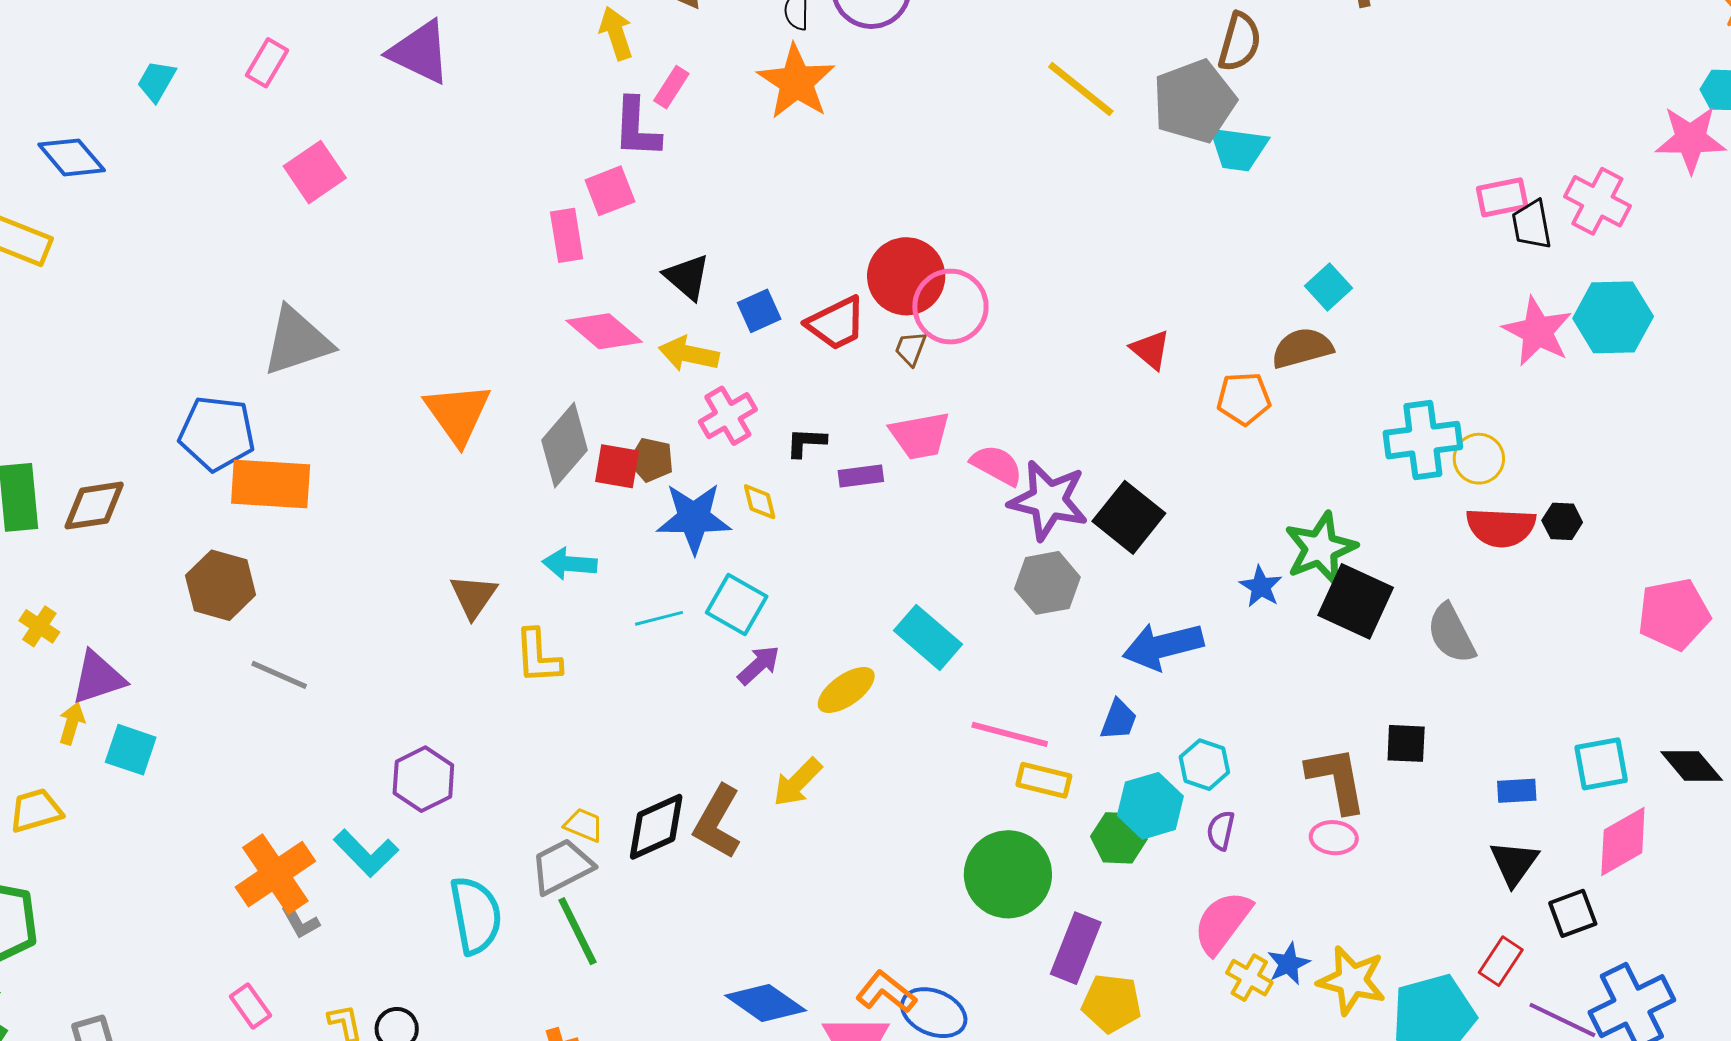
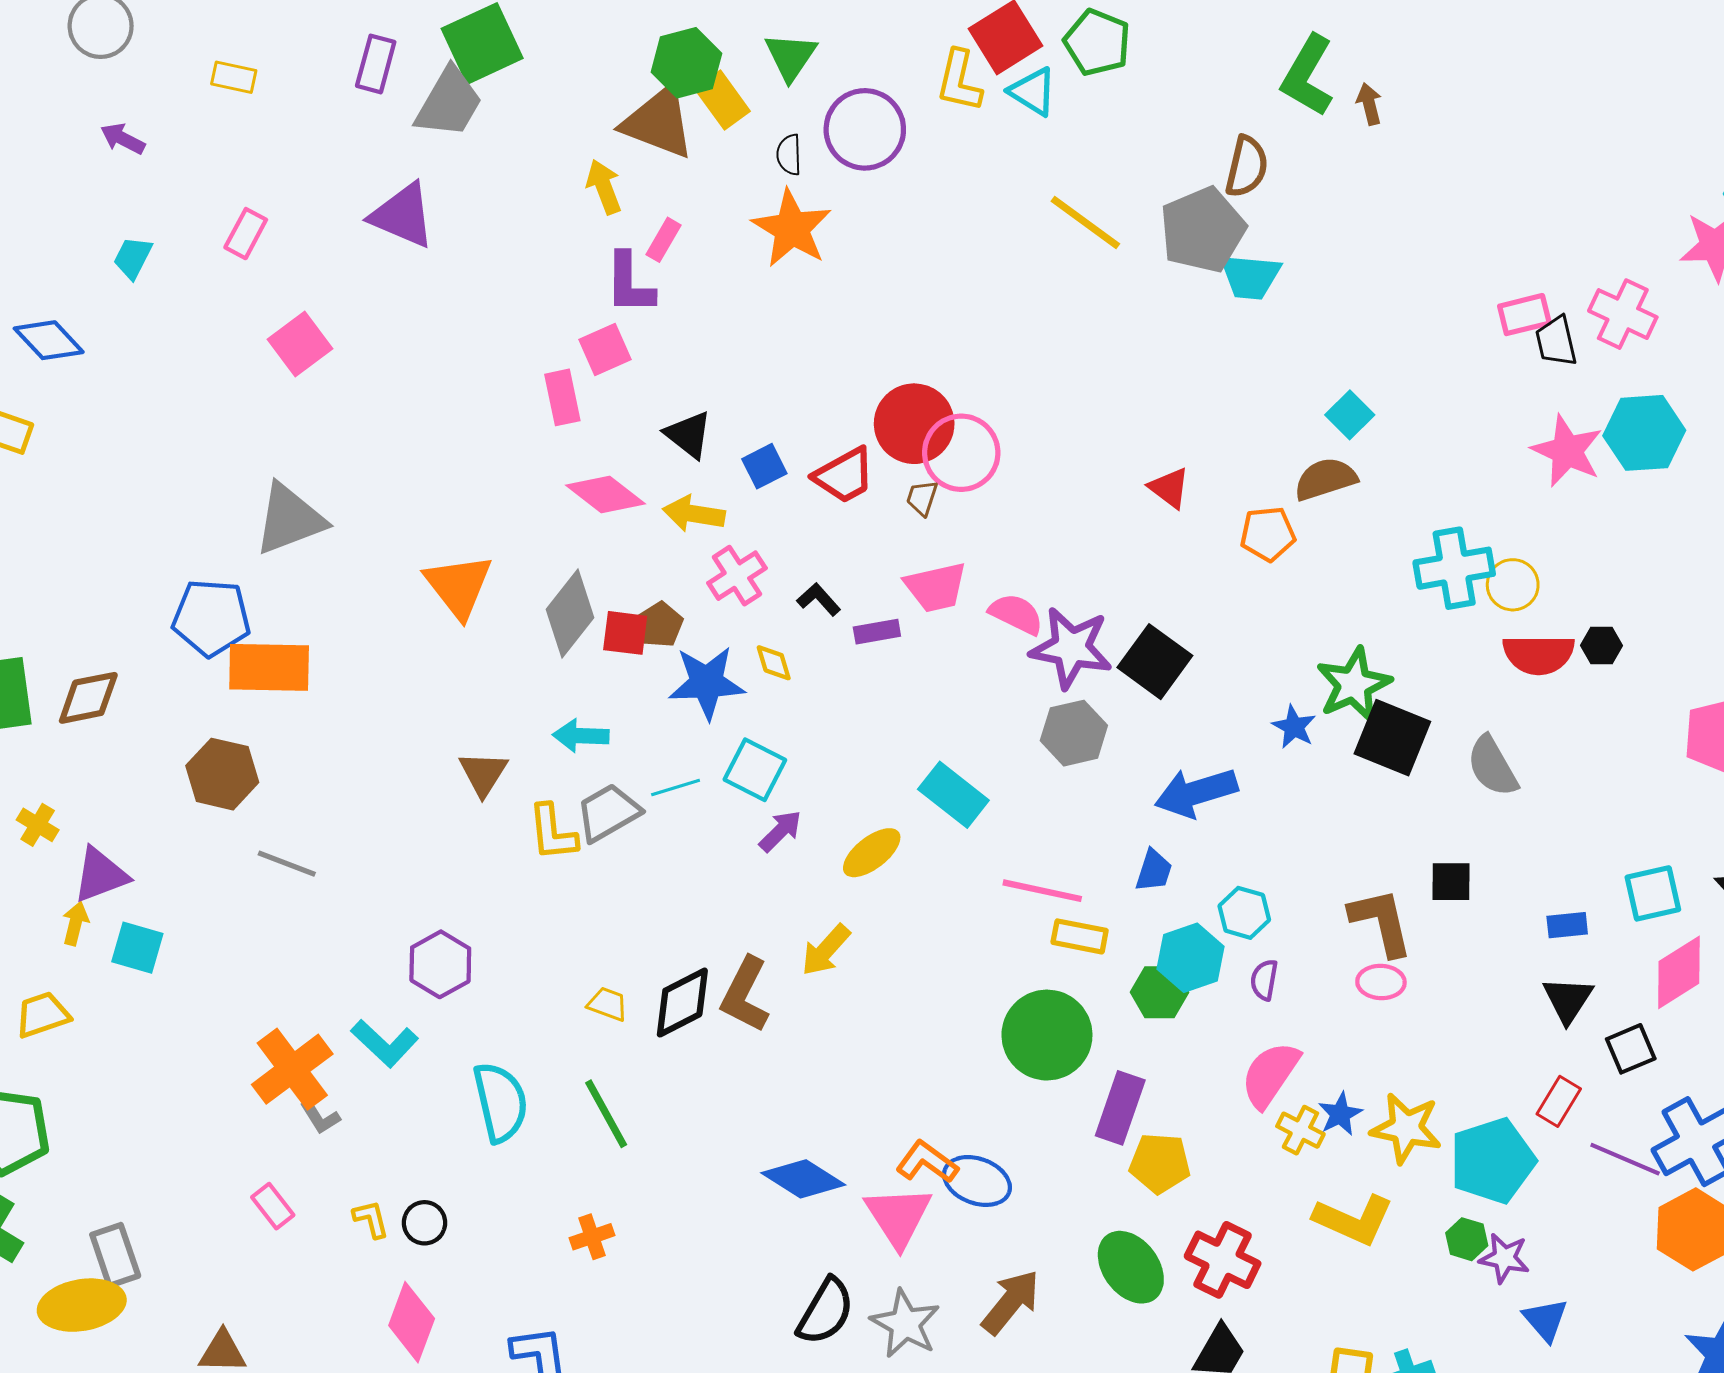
black L-shape: (806, 442) -> (819, 599), turned 48
brown pentagon: (651, 460) -> (660, 625), turned 30
gray trapezoid: (562, 867) -> (608, 813), moved

